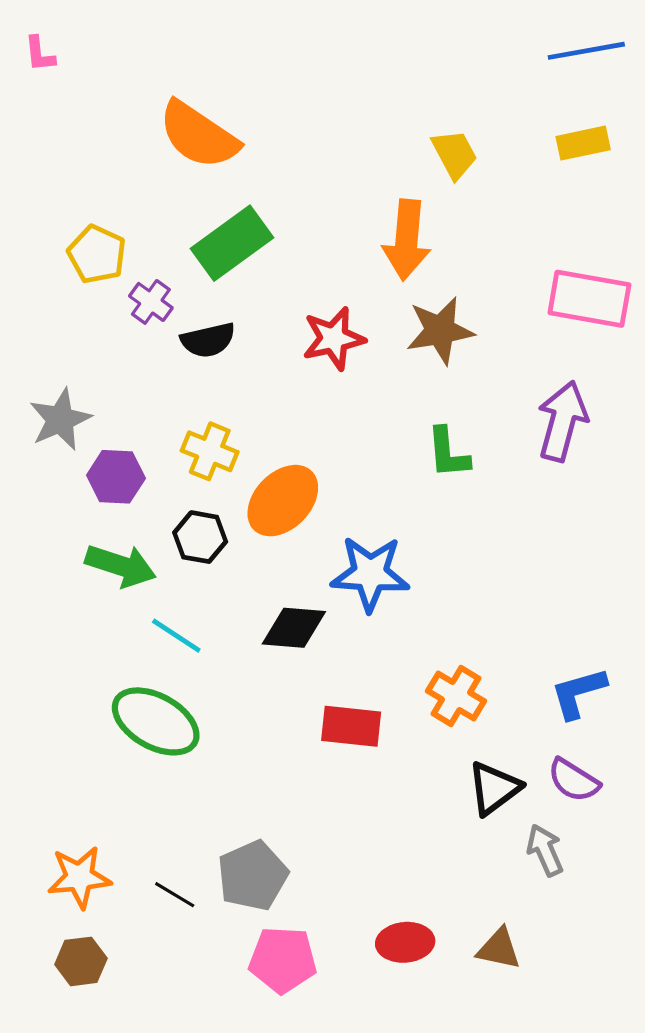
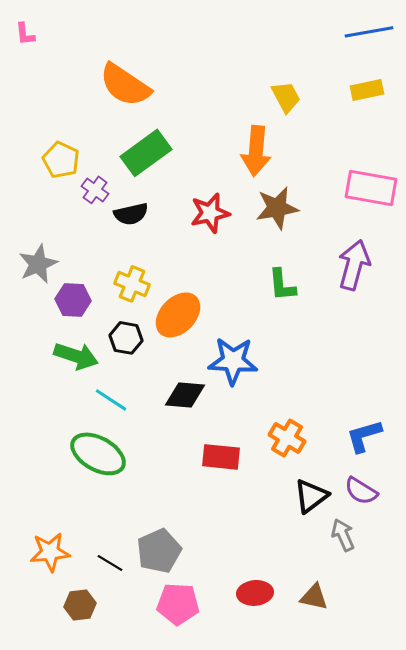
brown hexagon: (81, 961) -> (80, 605), moved

